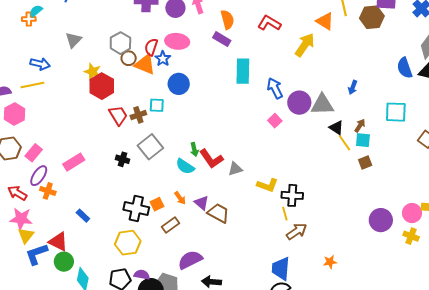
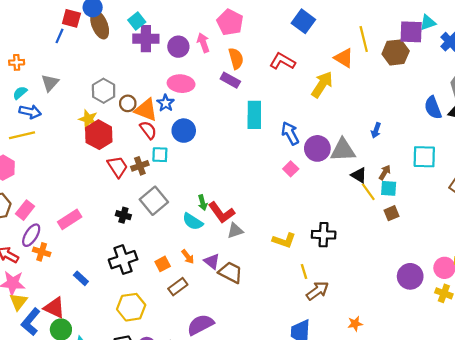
cyan semicircle: (36, 11) -> (20, 93), moved
gray triangle: (73, 40) -> (50, 83), moved
gray hexagon: (120, 43) -> (104, 91), moved
red semicircle: (151, 47) -> (148, 130), moved, turned 126
gray triangle: (235, 169) -> (235, 231), moved
black cross: (292, 195) -> (324, 235), moved
black cross: (136, 208) -> (123, 260), moved, turned -30
blue L-shape: (37, 254) -> (31, 322), turned -30

